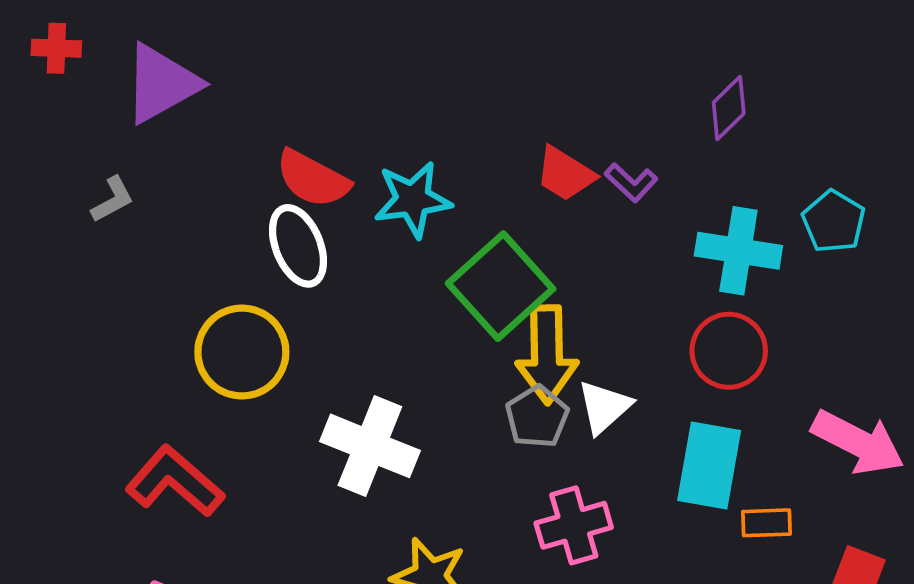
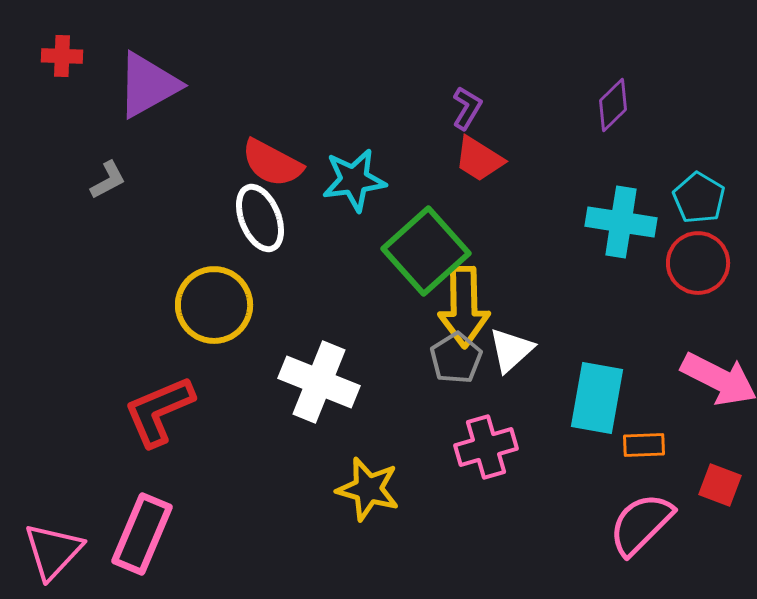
purple L-shape: (631, 182) -> (467, 108), moved, turned -102
red circle: (729, 351) -> (698, 263), moved
red L-shape: (175, 481) -> (159, 411), turned -64

